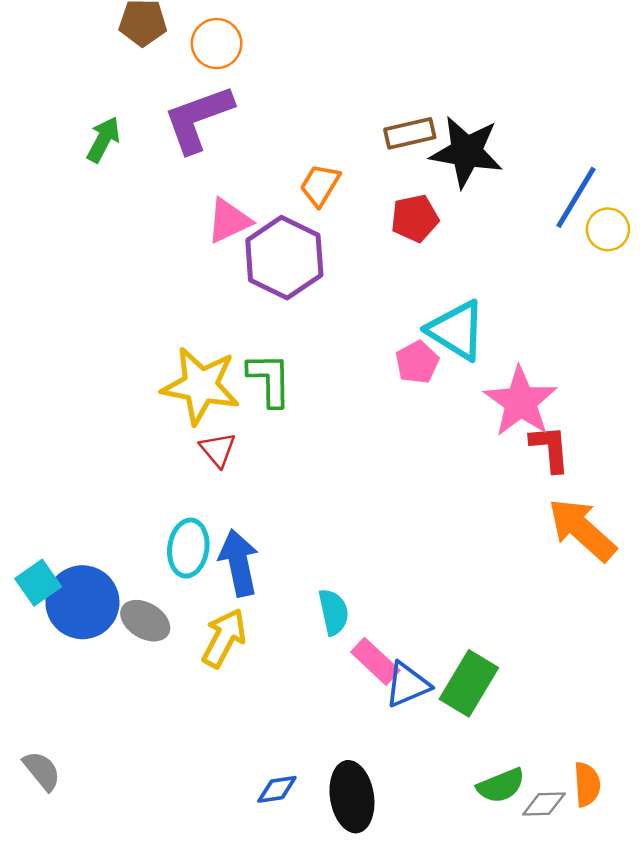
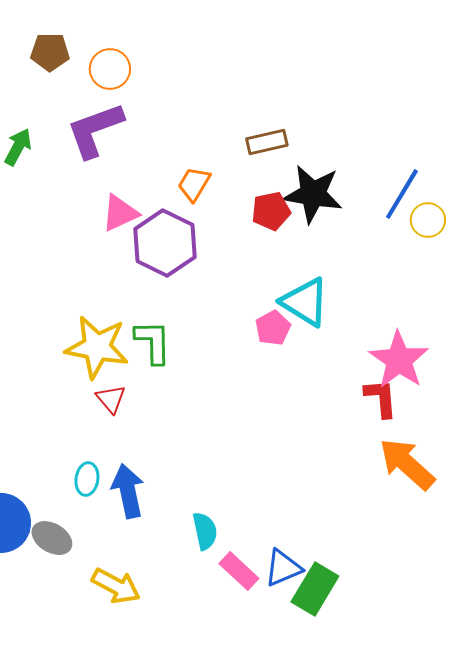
black star: (466, 152) -> (313, 194), moved
pink star: (521, 402) -> (399, 360), moved
cyan ellipse: (188, 548) -> (87, 479), size x0.7
yellow arrow: (224, 638) -> (116, 586), moved, turned 90
blue triangle: (407, 685) -> (283, 568), moved

